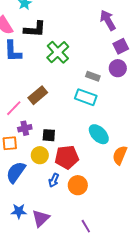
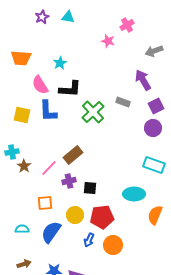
gray rectangle: (93, 76) -> (123, 102), moved
cyan rectangle: (86, 97) -> (154, 165), moved
purple cross: (25, 128) -> (69, 181), moved
cyan ellipse: (99, 134) -> (134, 194), turned -45
black square: (49, 135) -> (90, 188), moved

